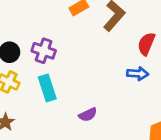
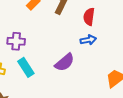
purple semicircle: (88, 115) -> (65, 62), moved, size x1.5

